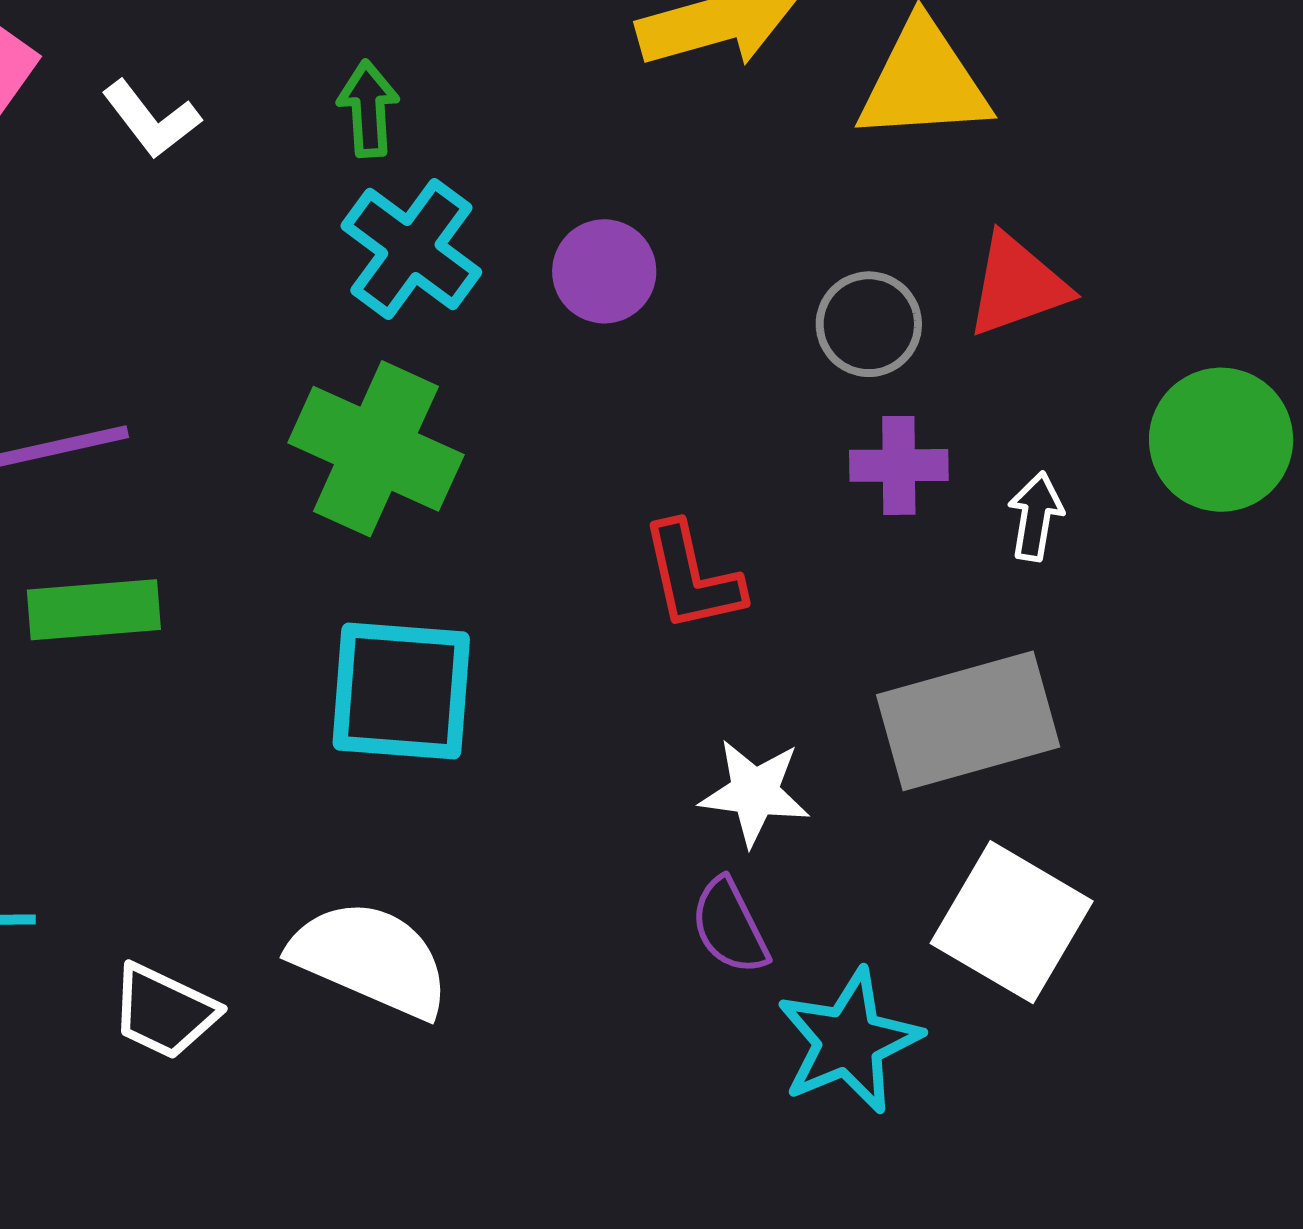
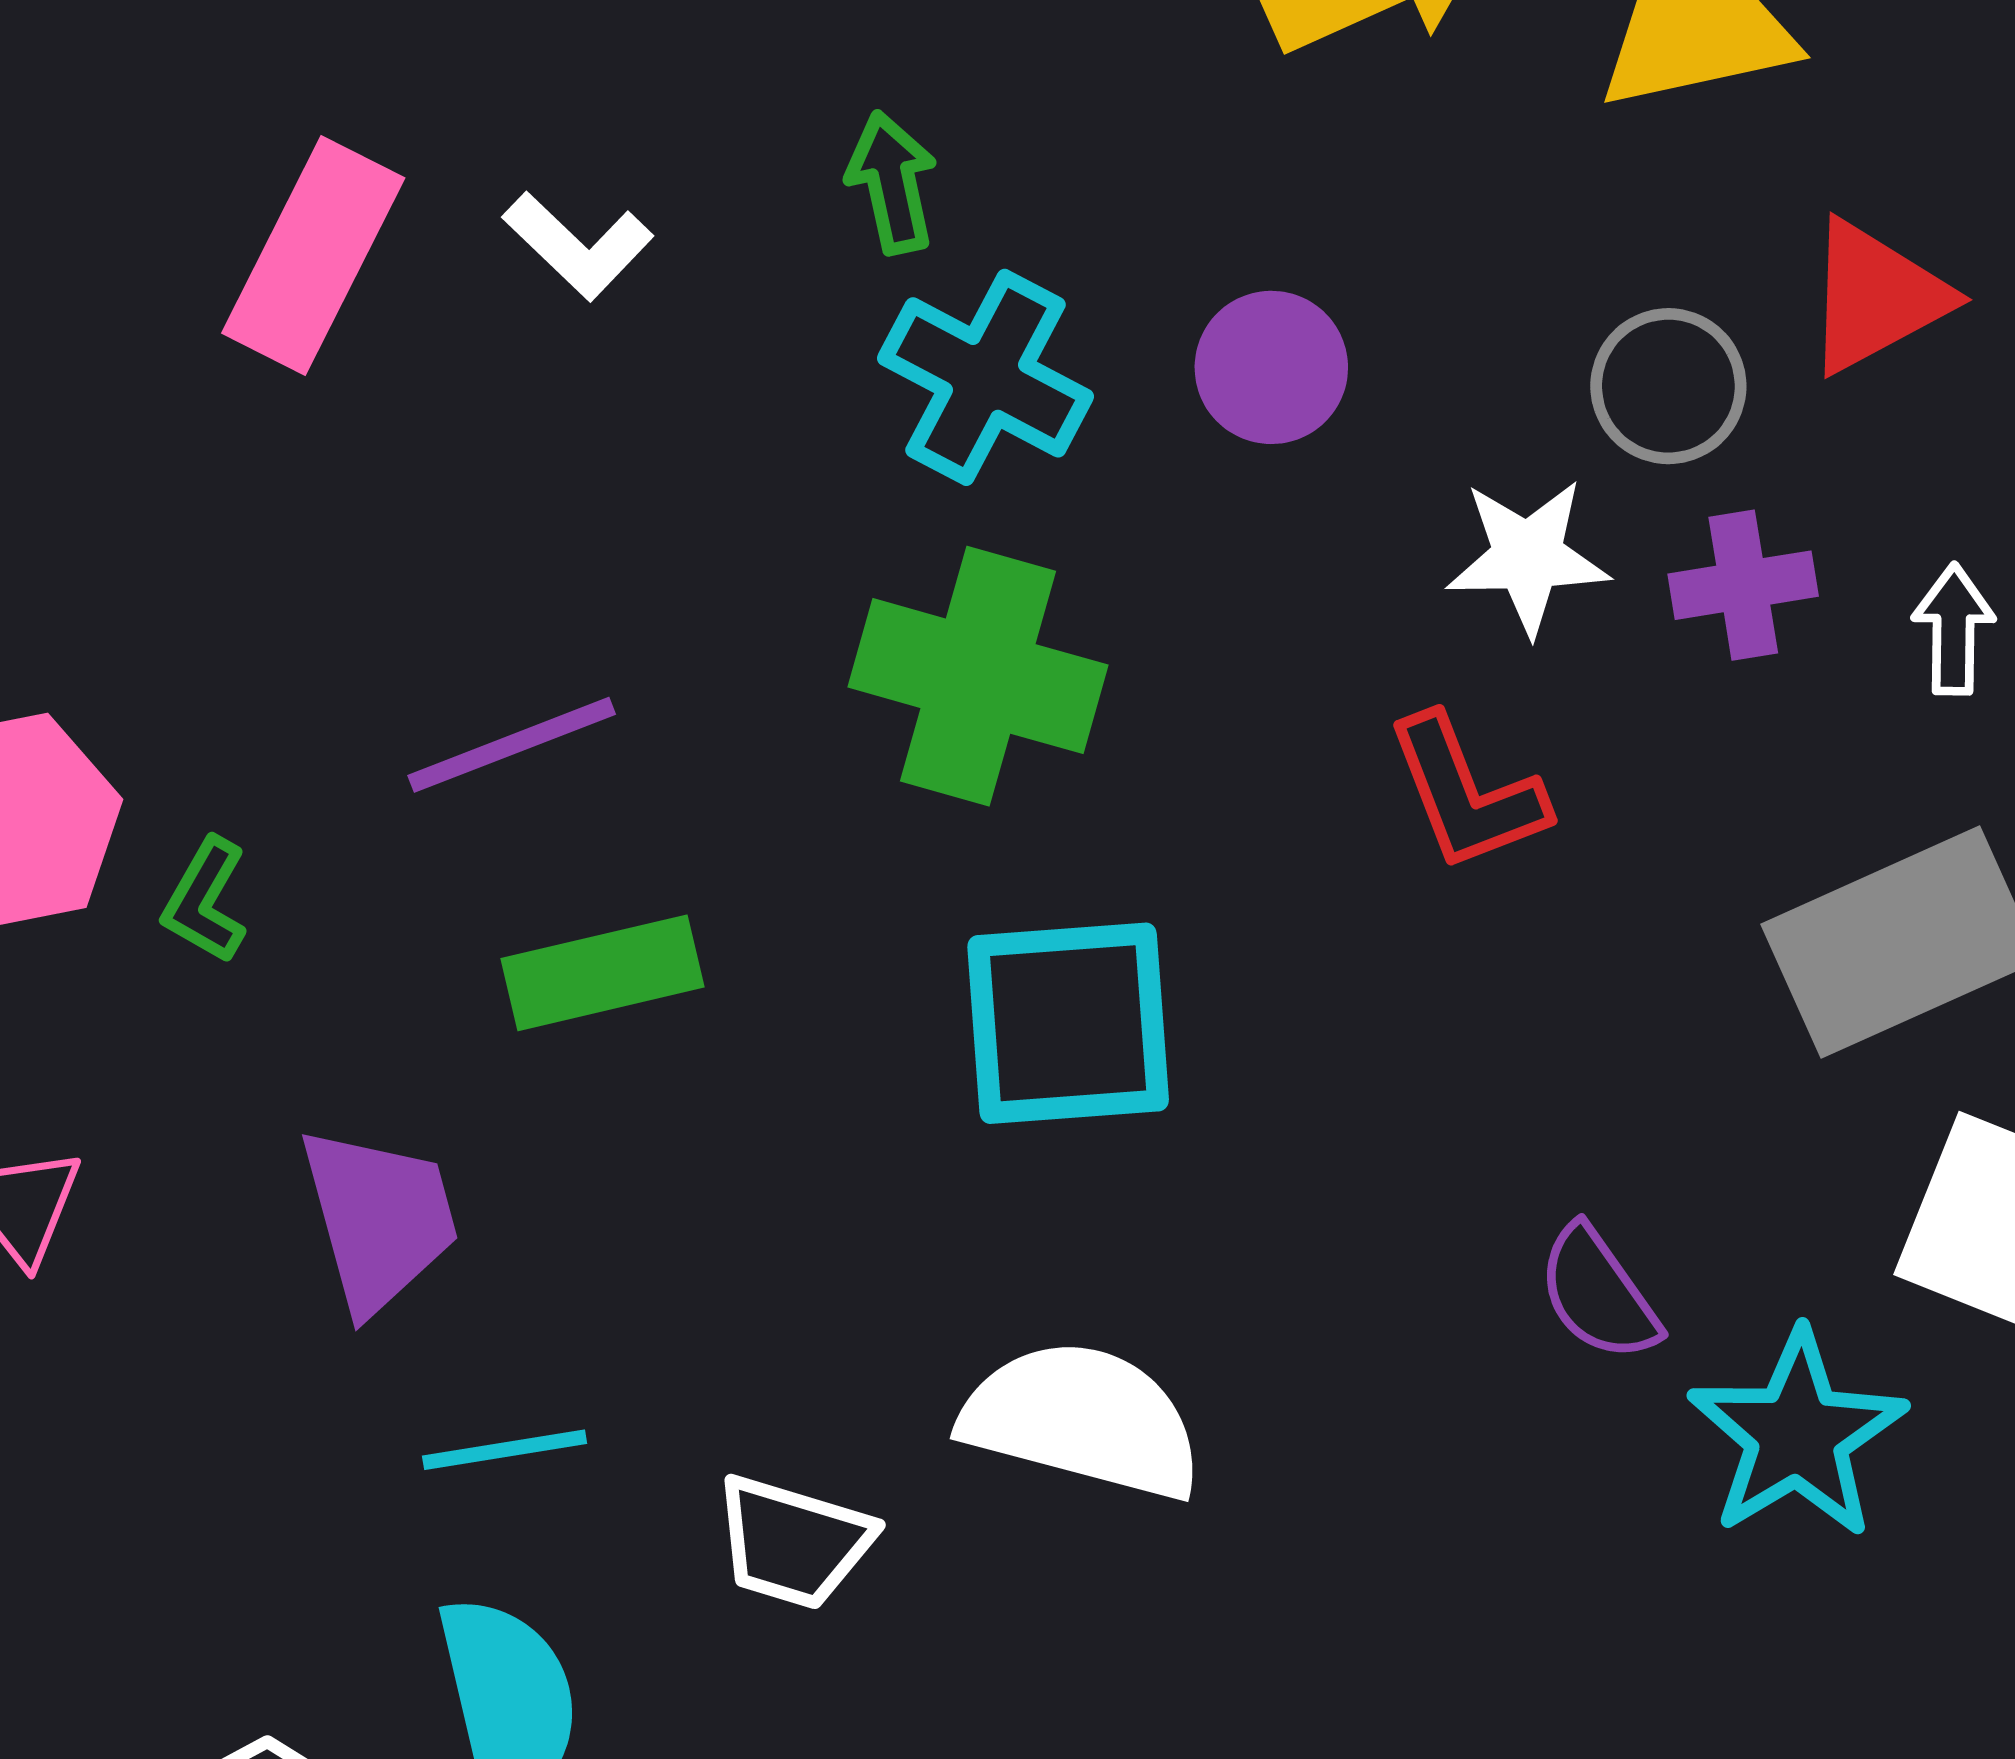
white star: (755, 792) -> (1528, 557), moved

